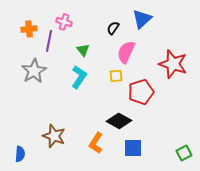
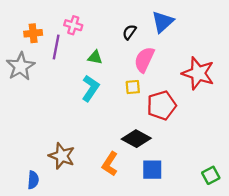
green triangle: (83, 50) -> (95, 57), turned -40
gray star: (34, 71) -> (21, 66), moved
blue semicircle: (20, 154) -> (33, 180), moved

